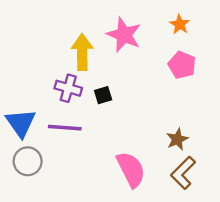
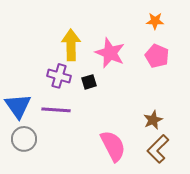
orange star: (180, 24) -> (155, 21), turned -30
pink star: (124, 35) -> (110, 53), moved

